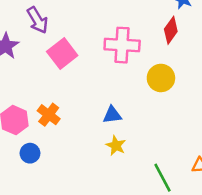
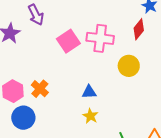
pink square: (62, 53) -> (68, 41), moved
blue circle: (30, 153) -> (23, 118), size x1.5

